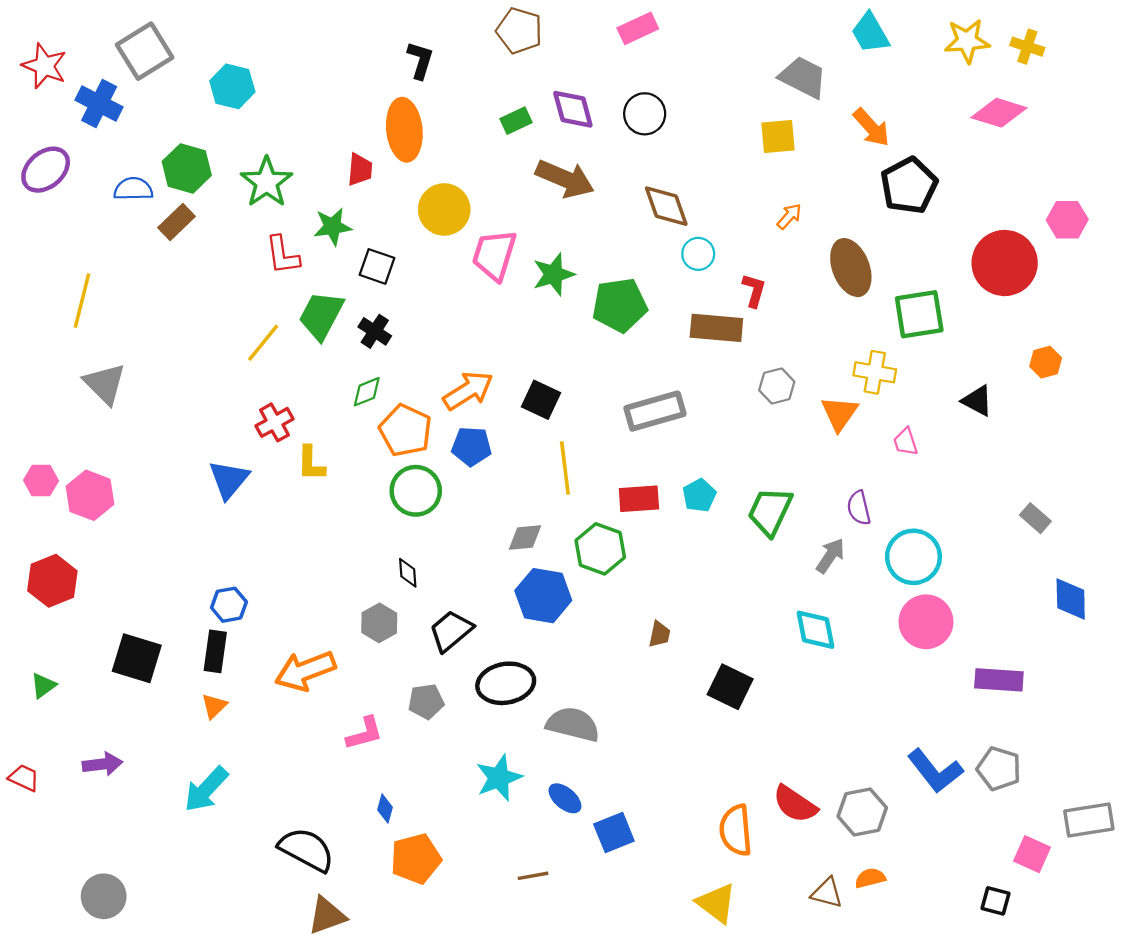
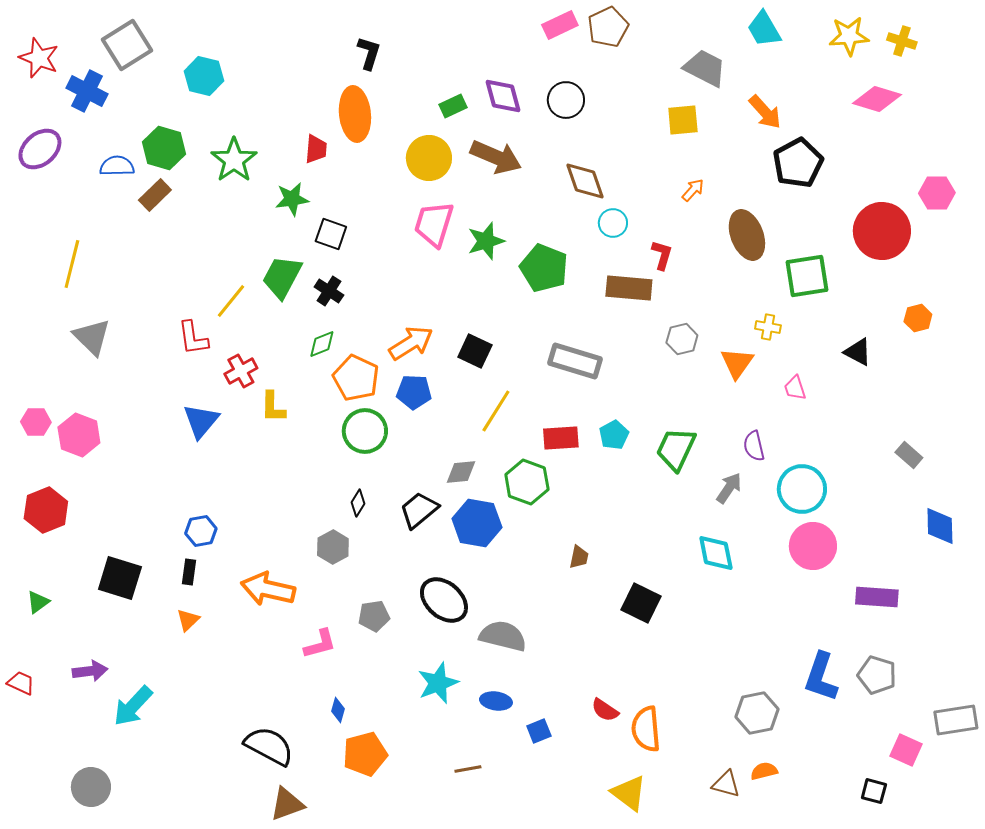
brown pentagon: (519, 31) -> (608, 27), moved, turned 30
yellow circle: (444, 209) -> (429, 158), moved
red L-shape: (282, 255) -> (193, 338), moved
green pentagon: (620, 305) -> (544, 268), turned 30
yellow cross: (875, 372) -> (768, 327), size x0.7
gray rectangle: (655, 411) -> (575, 361), turned 33
yellow line: (565, 468) -> (496, 411), turned 39
black diamond: (408, 573) -> (358, 503), turned 36
black trapezoid: (451, 631) -> (419, 510), moved
black rectangle: (215, 651) -> (189, 572), size x0.7
orange arrow: (305, 671) -> (268, 589), turned 34
black ellipse: (506, 683) -> (444, 600), turned 51
blue L-shape: (935, 771) -> (821, 677), turned 57
cyan arrow: (206, 789) -> (133, 706), moved
blue ellipse: (565, 798) -> (496, 701), turned -32
red semicircle: (795, 804) -> (605, 710), moved, size x0.7
blue square: (614, 832) -> (539, 731), size x0.7

